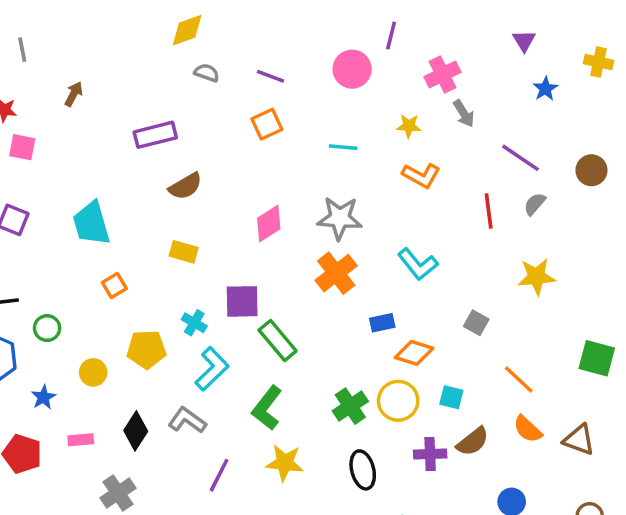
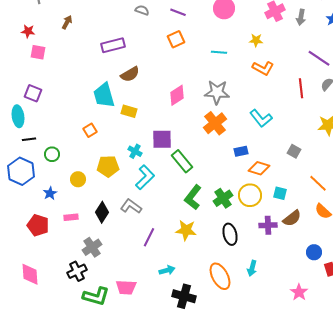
gray arrow: (464, 113) -> (301, 17), moved, turned 42
cyan trapezoid: (91, 223) -> (104, 95), moved
green L-shape: (267, 408) -> (193, 197), moved

